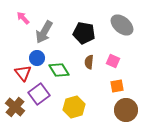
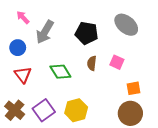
blue circle: (37, 58) -> (18, 48), moved
orange square: (117, 86) -> (134, 88), moved
purple square: (39, 94) -> (44, 110), moved

